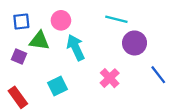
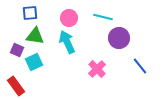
pink circle: (61, 20) -> (69, 18), moved
blue square: (21, 21) -> (30, 13), moved
cyan square: (58, 86) -> (34, 62), moved

